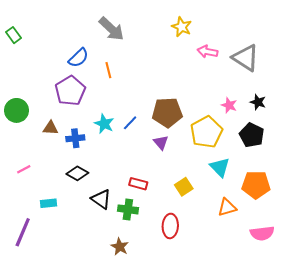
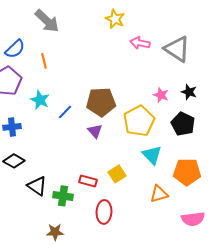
cyan star: (104, 124) -> (40, 100), moved
red rectangle: (138, 184) -> (88, 181), moved
brown star: (120, 247) -> (55, 232), turned -30

